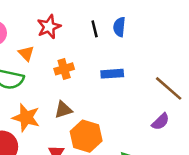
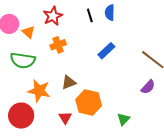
orange triangle: (26, 53) -> (28, 32), moved
orange cross: (64, 69) -> (58, 45), moved
blue rectangle: (112, 74) -> (106, 51), turned -36

